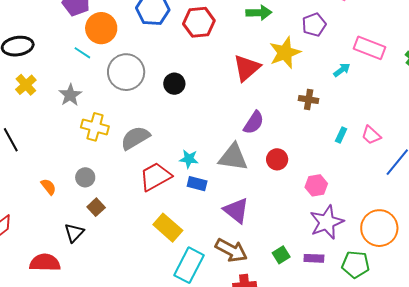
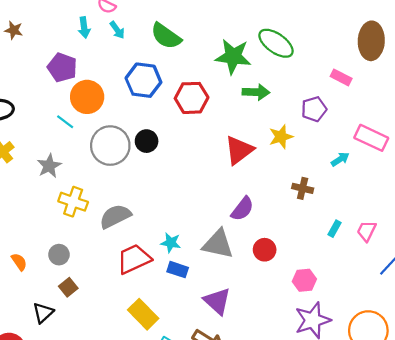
yellow star: (285, 53) -> (281, 137), size x0.7
black circle: (174, 84) -> (147, 141), moved
pink trapezoid: (371, 135) -> (367, 231), turned 70

